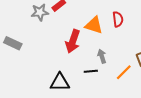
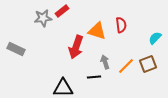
orange line: (124, 72) -> (126, 66), moved

